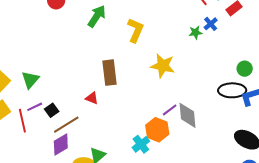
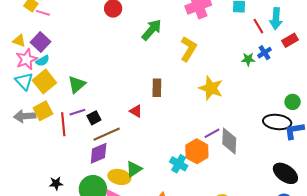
brown rectangle: (109, 73) -> (157, 88), size x0.7
cyan cross: (141, 144) -> (179, 164), turned -30

